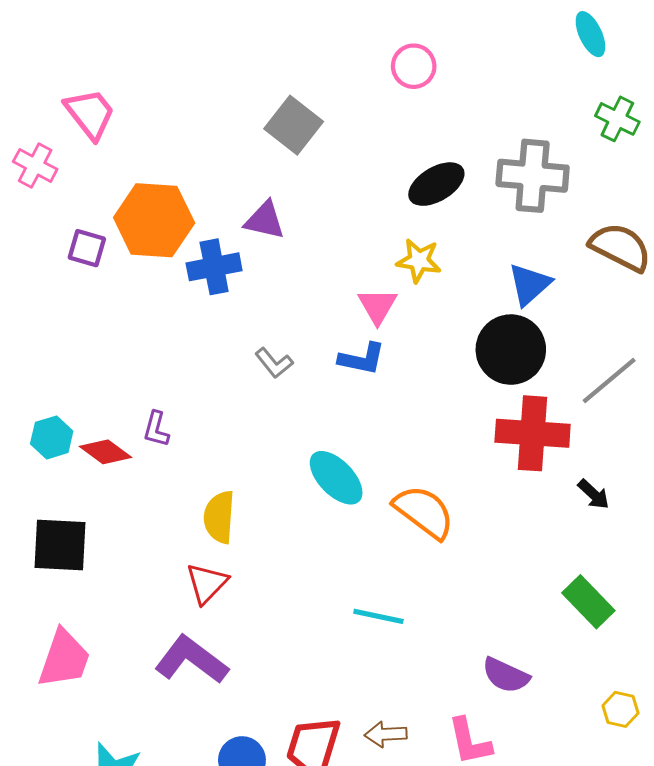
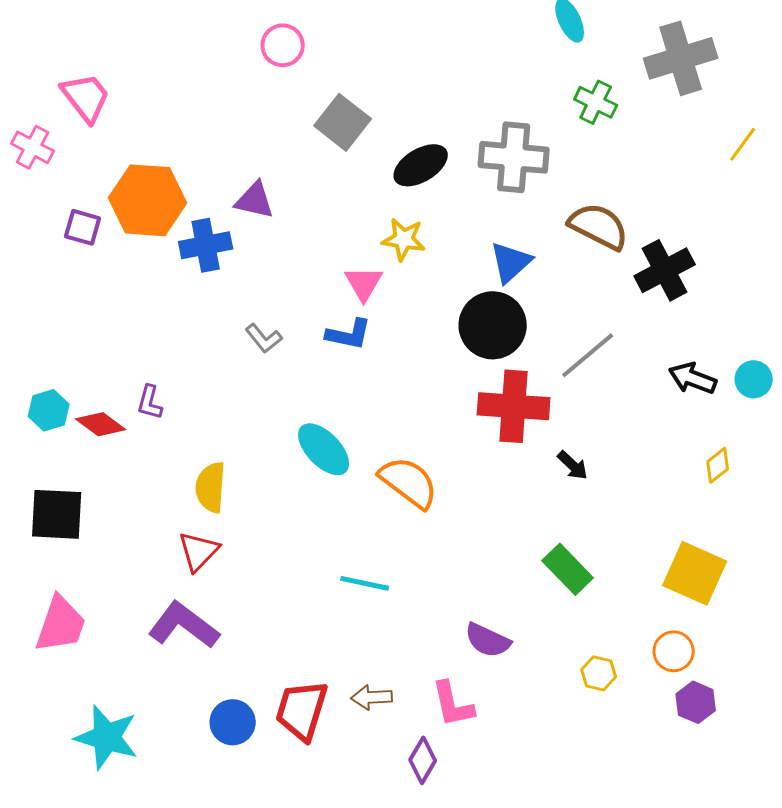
pink circle: (414, 66) -> (283, 45), moved
gray square: (294, 125) -> (343, 122), moved

